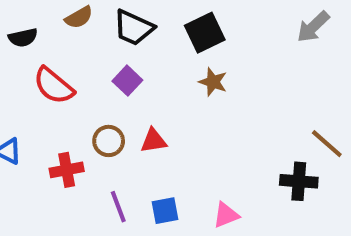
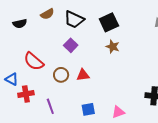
red semicircle: (54, 86) -> (34, 61), moved
red cross: (67, 170) -> (26, 94), moved
purple line: (118, 207) -> (50, 106), moved

